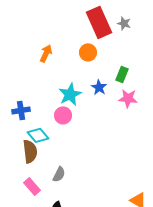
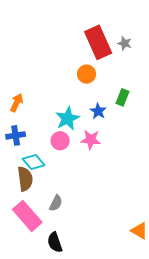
orange arrow: (46, 53) -> (17, 103), moved
pink star: (128, 98) -> (91, 140), moved
pink rectangle: (32, 186) -> (27, 216), size x1.6

